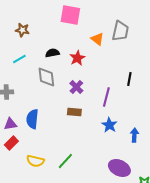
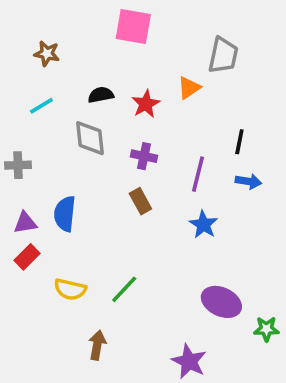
orange triangle: (97, 39) -> (189, 88), moved, turned 48
purple cross: (76, 87) -> (144, 156), turned -32
brown rectangle: (74, 112) -> (140, 201), turned 56
blue arrow: (134, 135) -> (248, 181), moved, turned 96

